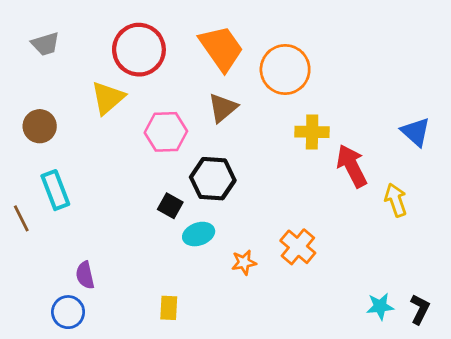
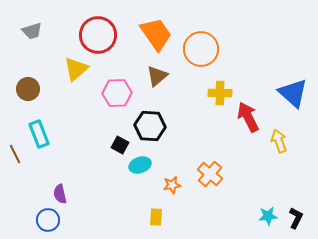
blue triangle: (416, 132) -> (293, 93), size x1.4
yellow rectangle: (169, 308) -> (156, 217), moved

